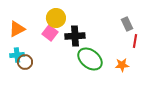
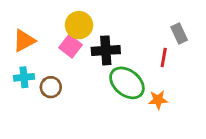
red line: (135, 41) -> (164, 58), moved
brown circle: (25, 62) -> (51, 87), moved
orange star: (122, 65) -> (158, 100), moved

